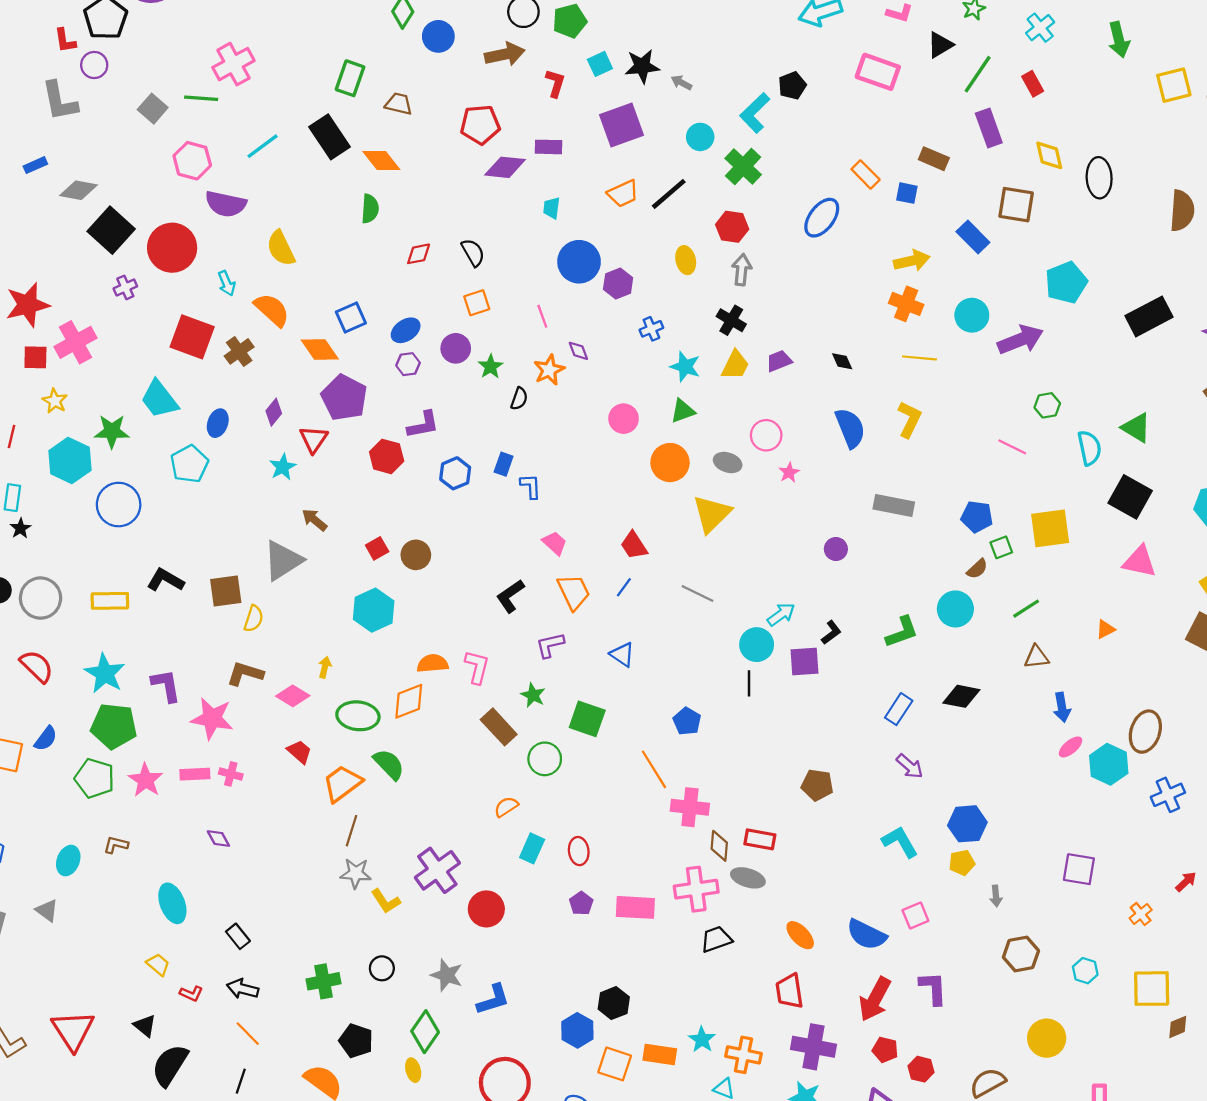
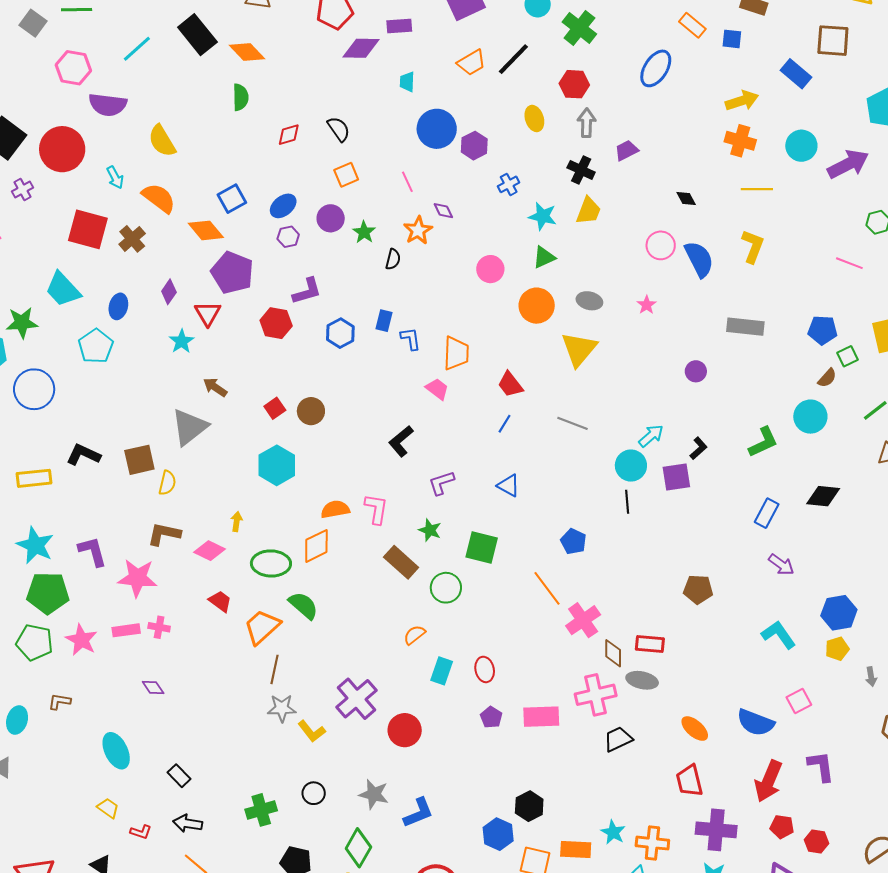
purple trapezoid: (779, 361) -> (626, 150), moved
pink circle: (766, 435) -> (661, 245), moved
orange trapezoid: (574, 592) -> (456, 353), moved, turned 33
pink cross: (690, 807) -> (583, 620), turned -36

